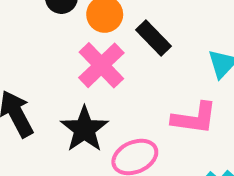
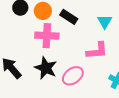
pink cross: (101, 65) -> (47, 36), turned -30

